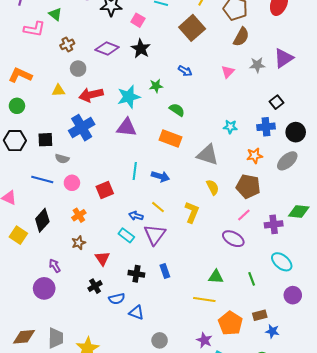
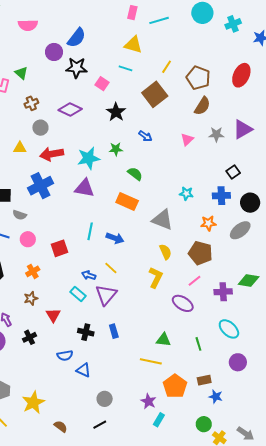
black star: (141, 49) -> (116, 112), moved
yellow L-shape: (192, 212) -> (156, 277), moved
black cross: (95, 286) -> (30, 337), moved

